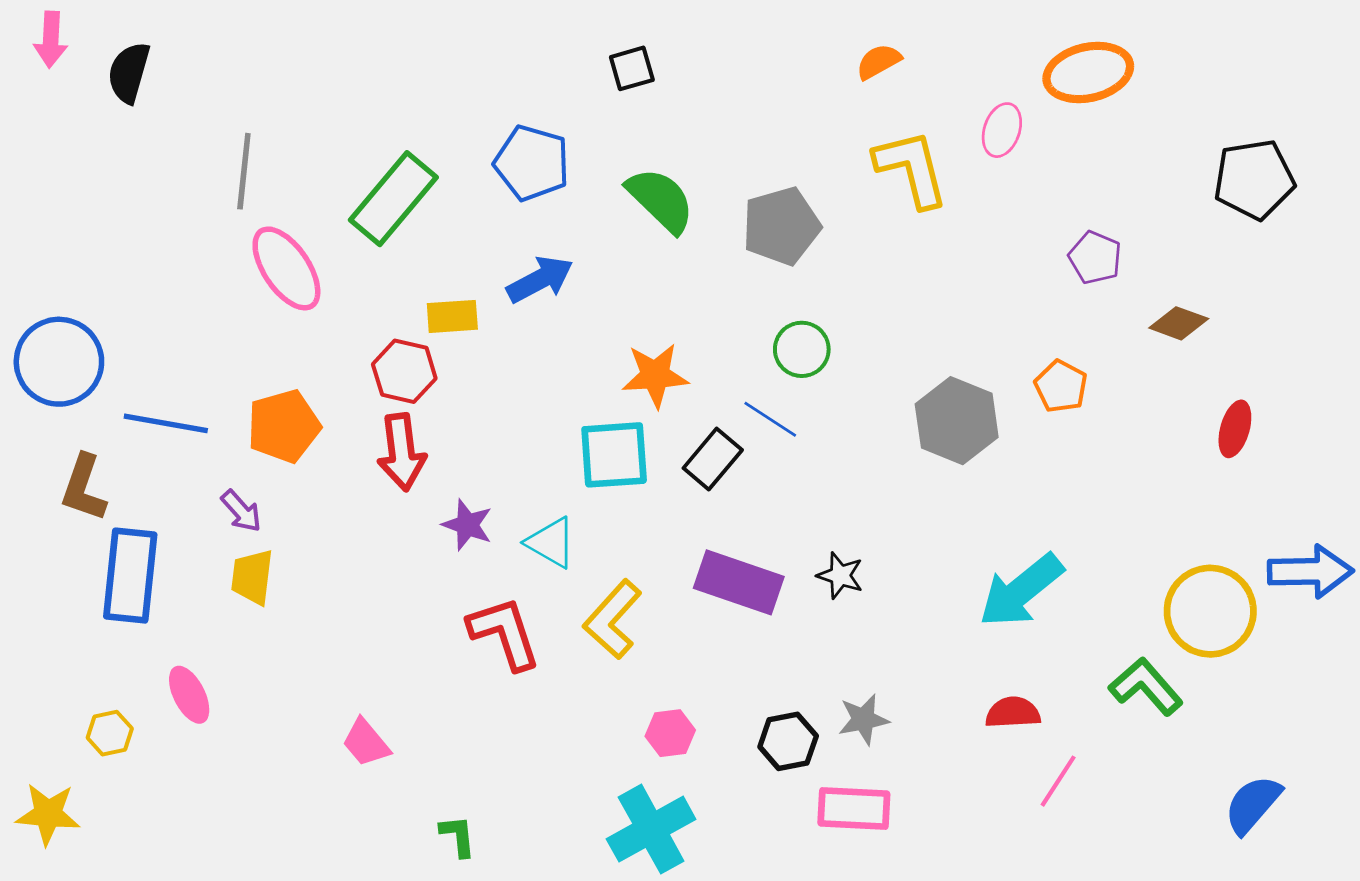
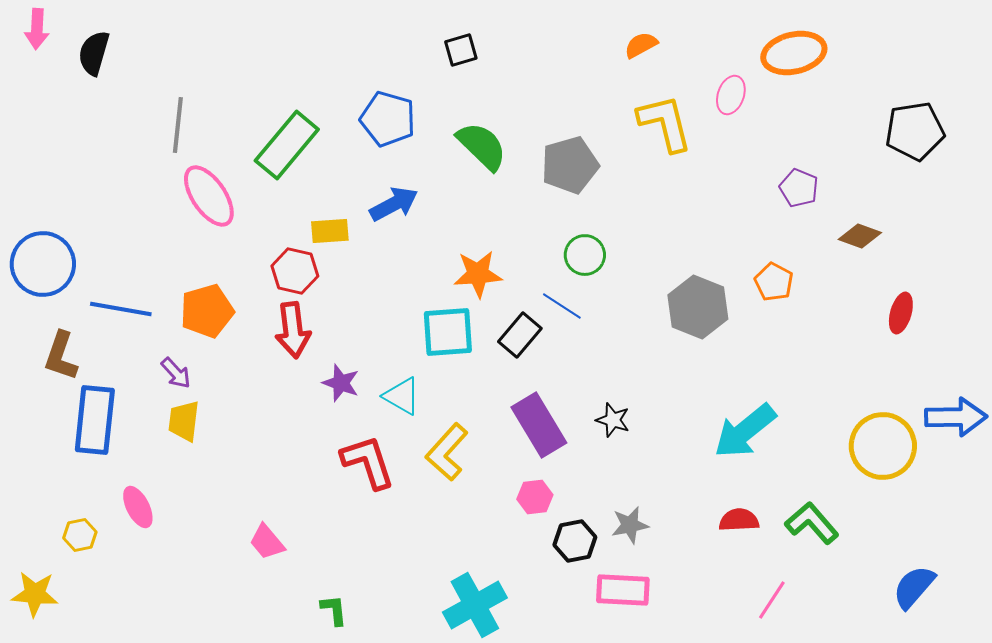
purple rectangle: (739, 582) -> (539, 425), turned 40
green L-shape: (1146, 687) -> (812, 523), moved
pink hexagon: (670, 733) -> (535, 497), moved
pink line: (1058, 781) -> (772, 600), moved

